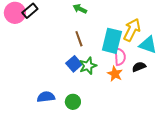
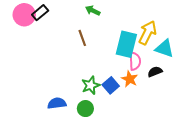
brown line: (79, 39) -> (82, 38), moved
blue square: (74, 64) -> (111, 85), moved
green star: (88, 66) -> (91, 85), moved

